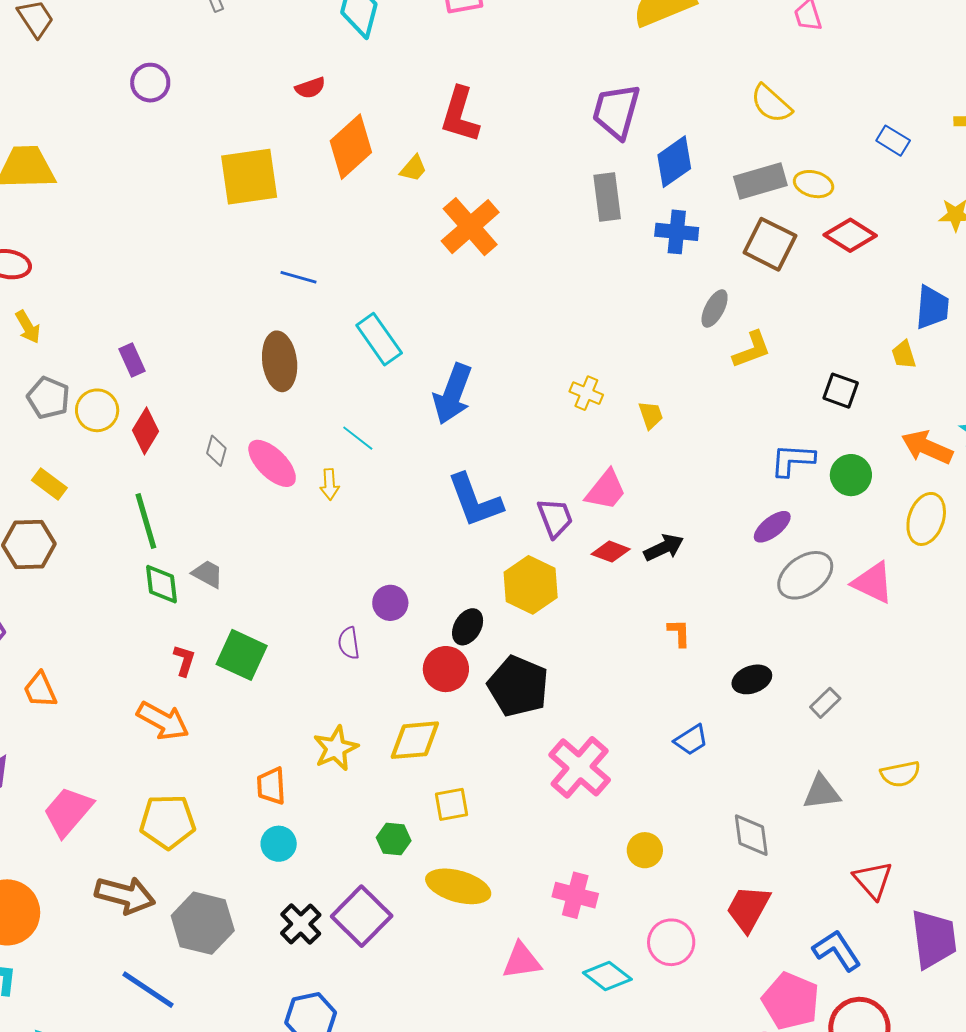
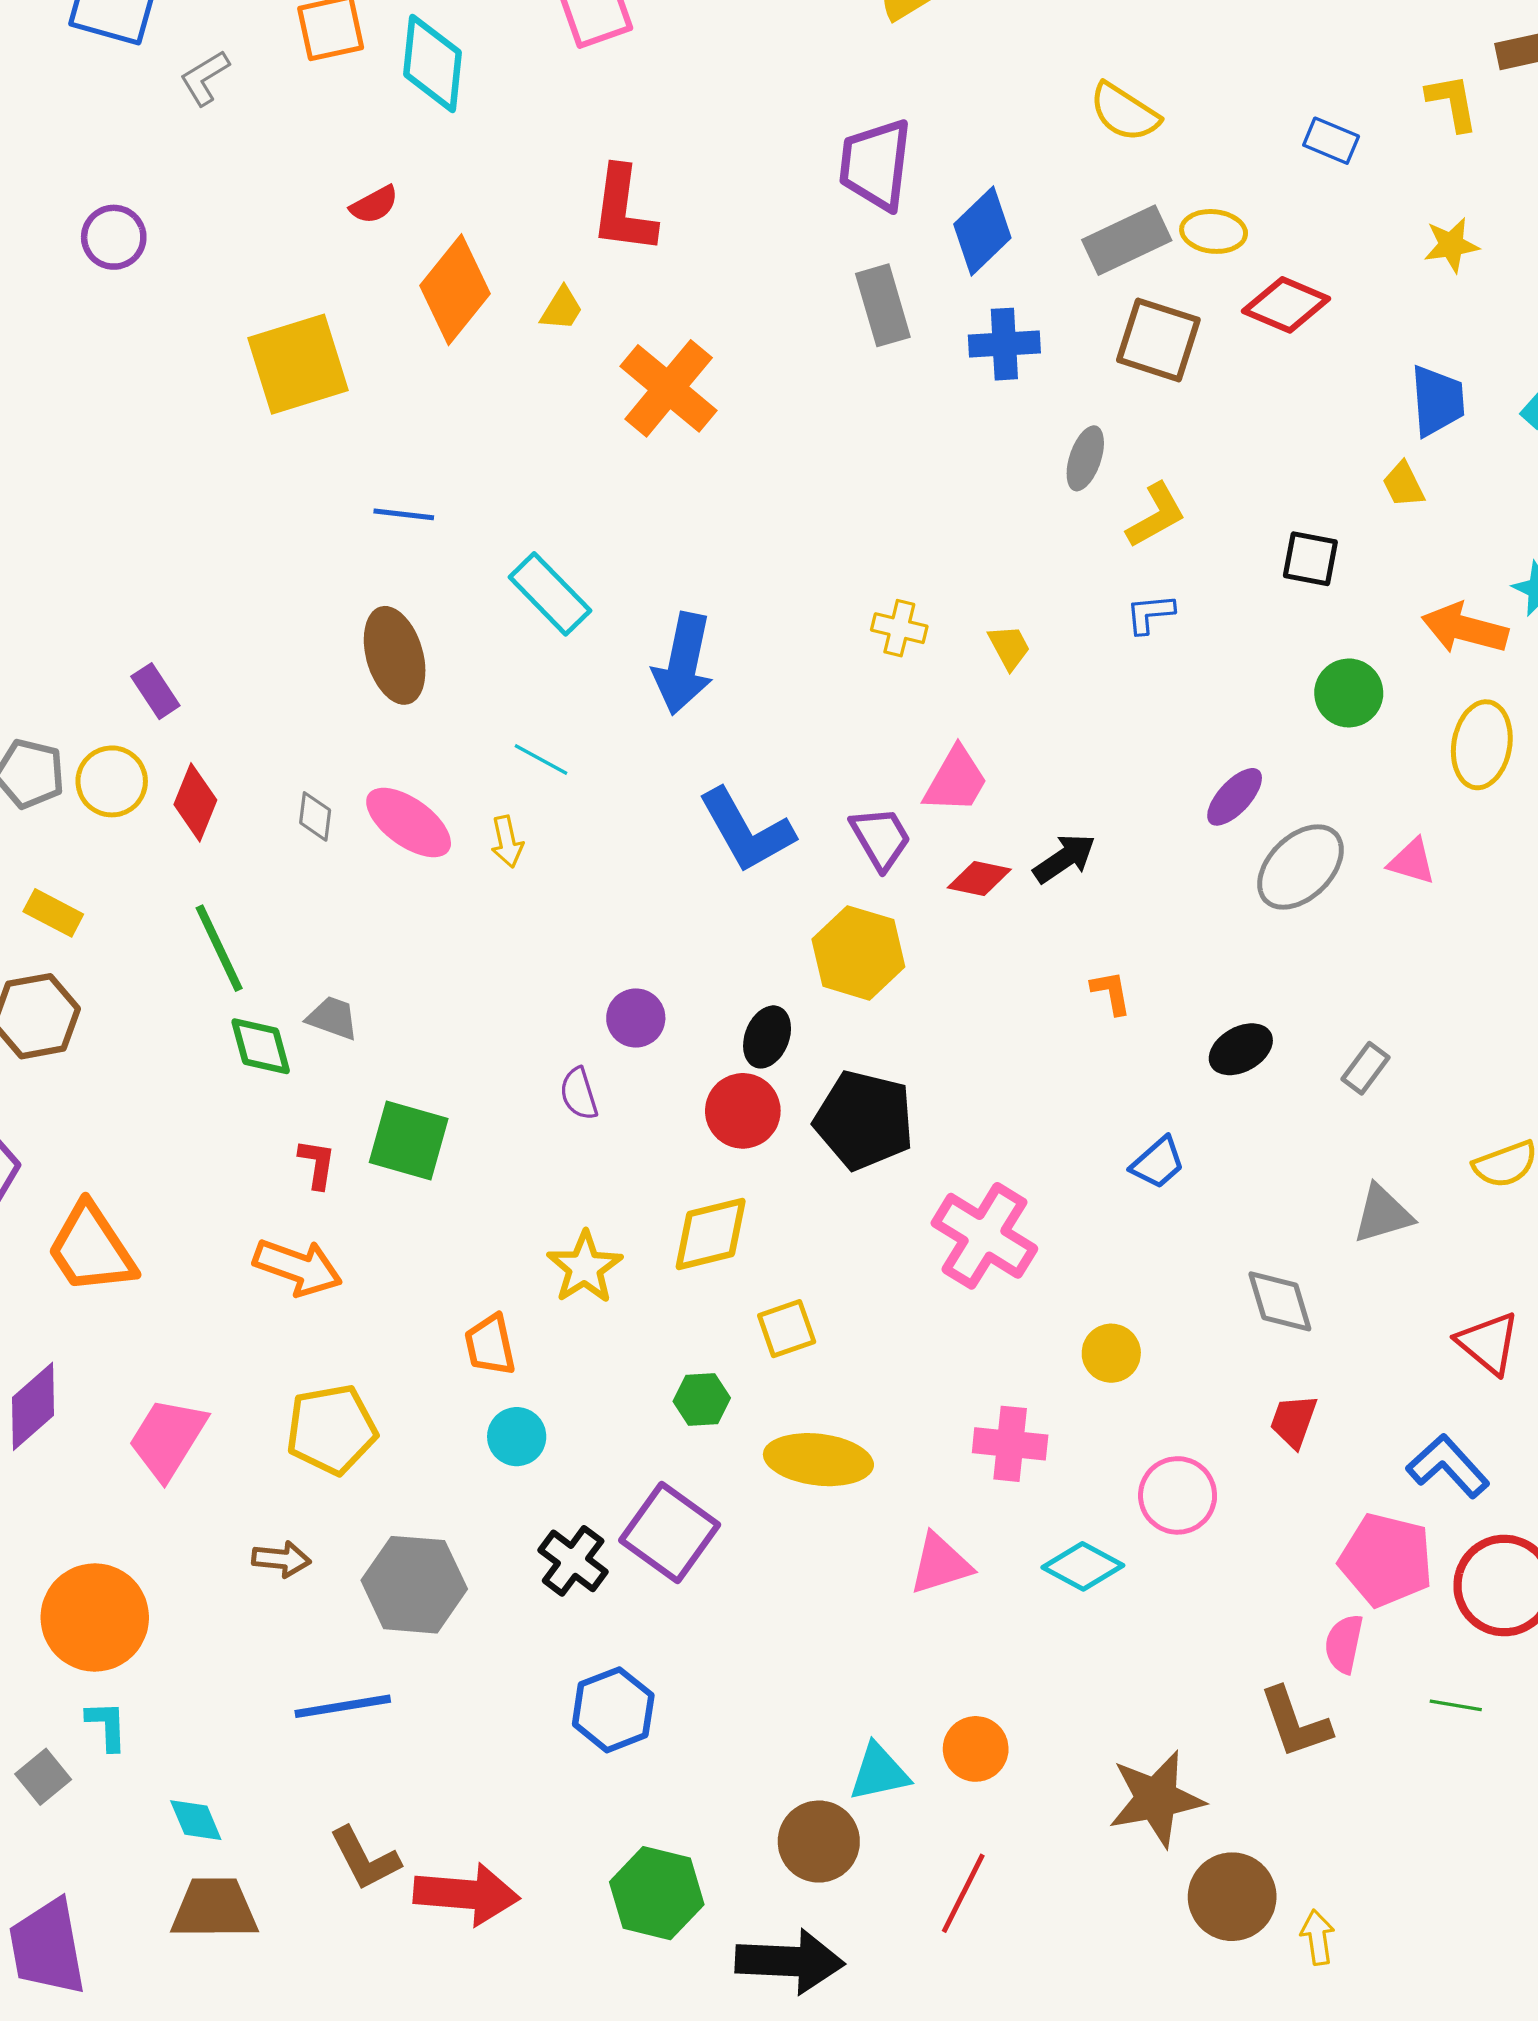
blue L-shape: (793, 460) -> (1150, 614), moved, size x0.7
pink triangle: (873, 583) -> (1412, 861), size x0.7
orange trapezoid: (40, 690) -> (91, 1249), size x1.6
brown arrow: (125, 895) -> (281, 1559), size x0.6
red trapezoid: (748, 909) -> (1294, 1421), size x0.7
blue line: (148, 990) -> (343, 1706), turned -34

